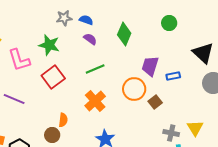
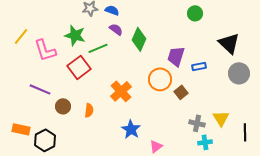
green diamond: (124, 34) -> (139, 39), moved
green line: (95, 69) -> (98, 48), moved
brown circle: (52, 135) -> (63, 106), moved

